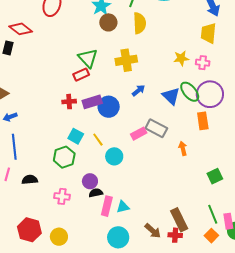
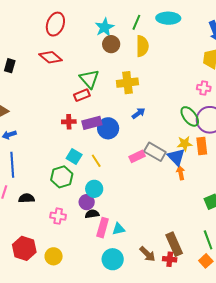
red diamond: (21, 29) -> (51, 57), moved
yellow star: (181, 58) -> (185, 144), moved
blue triangle: (171, 96) -> (176, 157), moved
cyan circle: (114, 156) -> (94, 189), moved

